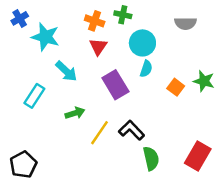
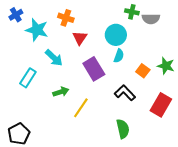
green cross: (123, 15) -> (132, 12), moved
orange cross: (95, 21) -> (66, 18), moved
black L-shape: (131, 130) -> (125, 93), moved
red rectangle: (198, 156) -> (161, 105), moved

